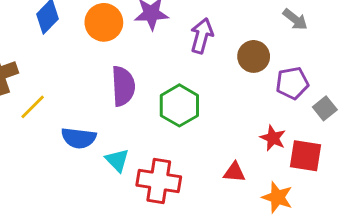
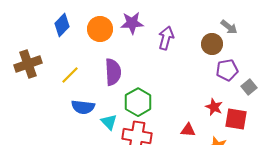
brown circle: (254, 56) -> (212, 44), moved
green hexagon: (179, 105) -> (138, 102), moved
yellow line: (33, 107) -> (70, 75), moved

